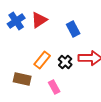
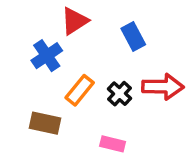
blue cross: (16, 21) -> (47, 56), moved
pink rectangle: (54, 87) -> (113, 144), moved, turned -48

